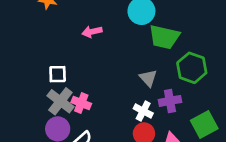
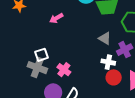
gray cross: (60, 101) -> (37, 68), moved
pink cross: (81, 103) -> (64, 70), turned 32

